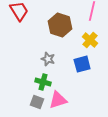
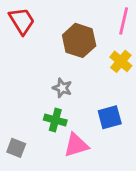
blue square: (82, 64) -> (110, 117), moved
gray square: (37, 102) -> (16, 148), moved

